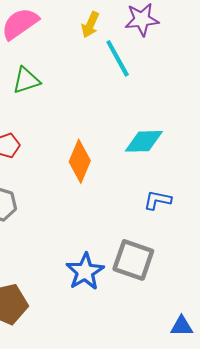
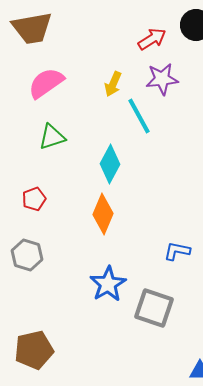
cyan diamond: (144, 141) -> (110, 164), moved, turned -60
blue star: (85, 272) -> (108, 284), moved

